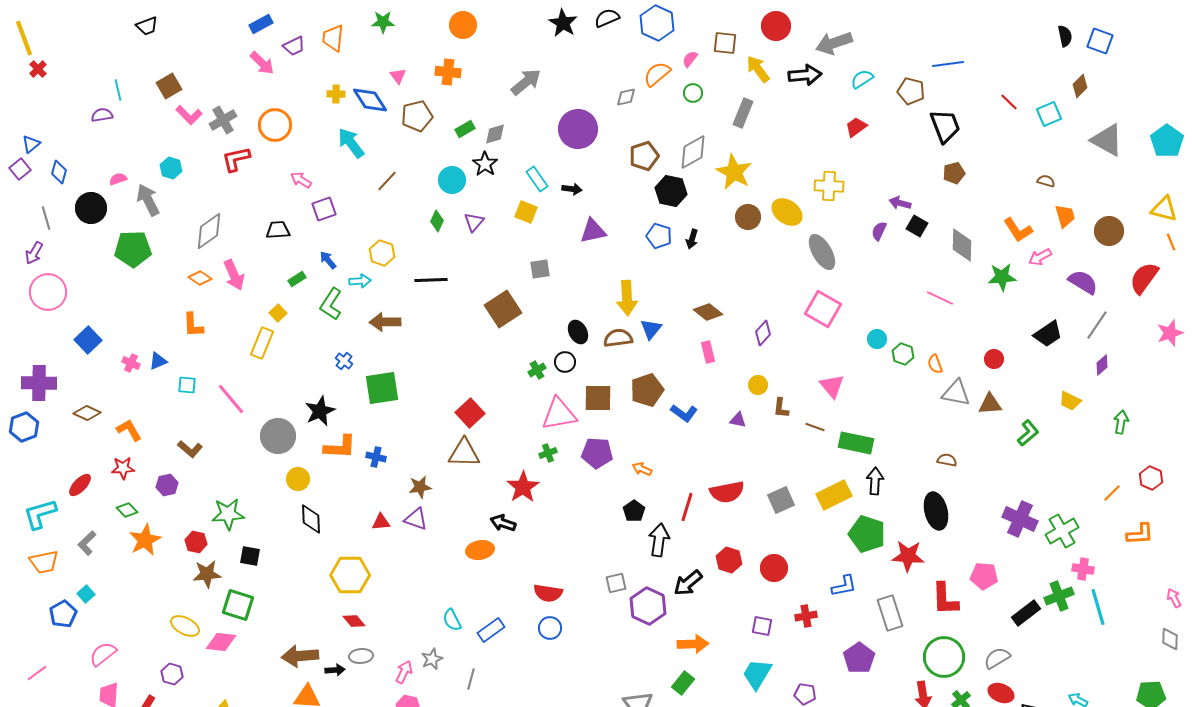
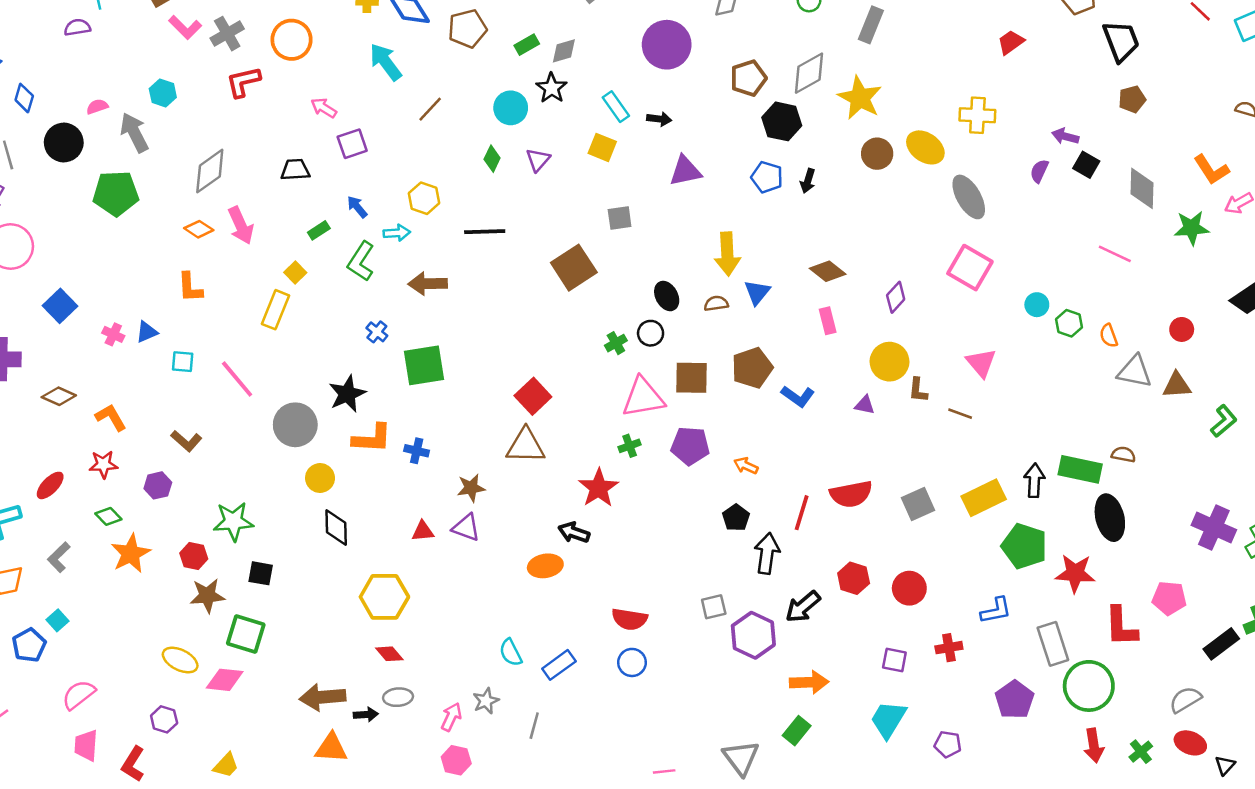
brown semicircle: (618, 338) -> (716, 303), size x0.7
yellow circle: (758, 385) -> (889, 362), size x1.6
green rectangle: (856, 443) -> (1080, 469), moved
green circle: (944, 657) -> (1089, 686), moved

